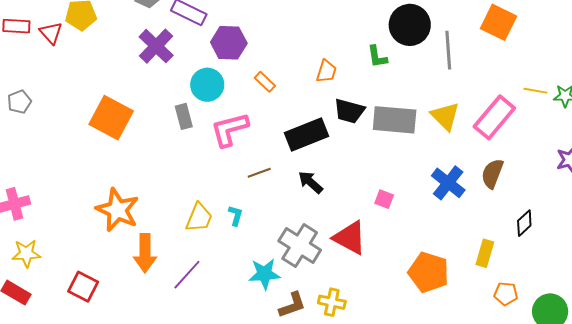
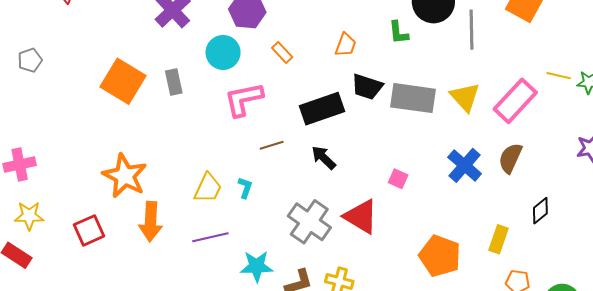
gray rectangle: (184, 116) -> (174, 82), moved
cyan star: (264, 274) -> (257, 266), moved
purple line: (187, 275) -> (210, 237), moved, turned 32
red square: (83, 287) -> (89, 230), moved, turned 36

